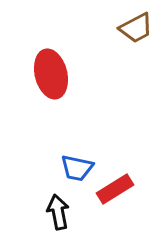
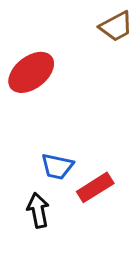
red ellipse: (51, 74) -> (31, 72), turned 66

